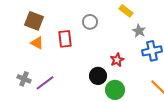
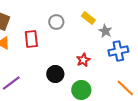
yellow rectangle: (126, 11) -> (88, 18), moved
black circle: (98, 76) -> (55, 74), moved

